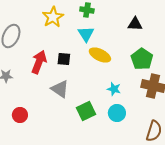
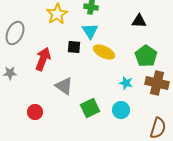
black square: (64, 59) -> (74, 47), moved
cyan star: (114, 89) -> (126, 83), moved
red circle: (20, 115) -> (35, 112), moved

